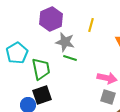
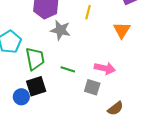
green line: (70, 58) -> (68, 69), moved
gray square: (108, 97) -> (92, 87), moved

